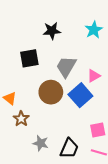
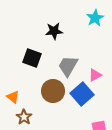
cyan star: (94, 30) -> (95, 18), moved
black square: (29, 58) -> (32, 58), turned 30

